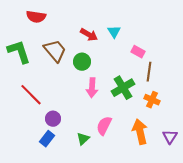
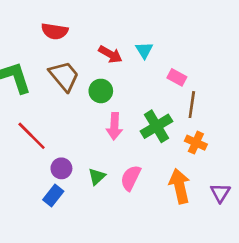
red semicircle: (36, 17) -> (55, 31), moved
green triangle: (83, 139) -> (97, 177), moved

